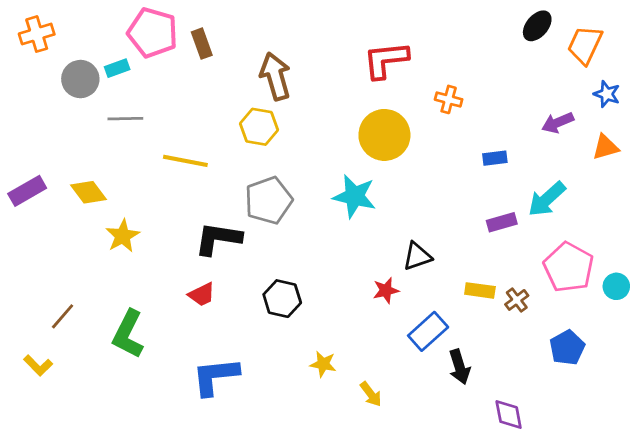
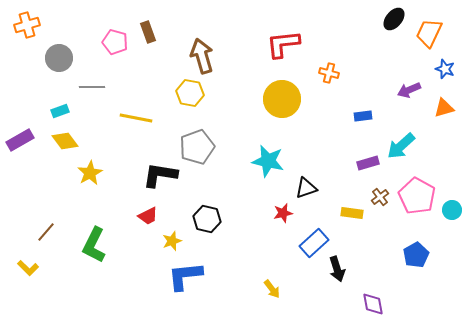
pink pentagon: (153, 33) -> (115, 42), moved, size x0.7
cyan rectangle: (117, 68) -> (60, 111), moved
cyan star: (354, 196) -> (268, 161), moved
brown cross: (517, 300) -> (380, 197), moved
yellow star: (323, 364) -> (172, 241), moved, turned -30
blue L-shape: (215, 376) -> (185, 276), moved

